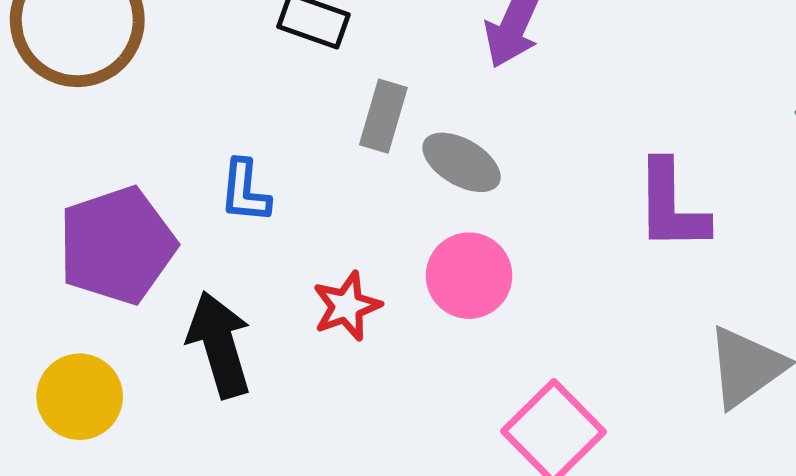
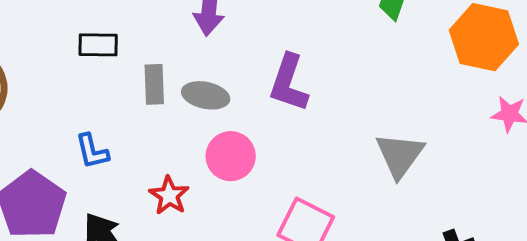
purple L-shape: (671, 206) -> (289, 83), moved, turned 38

